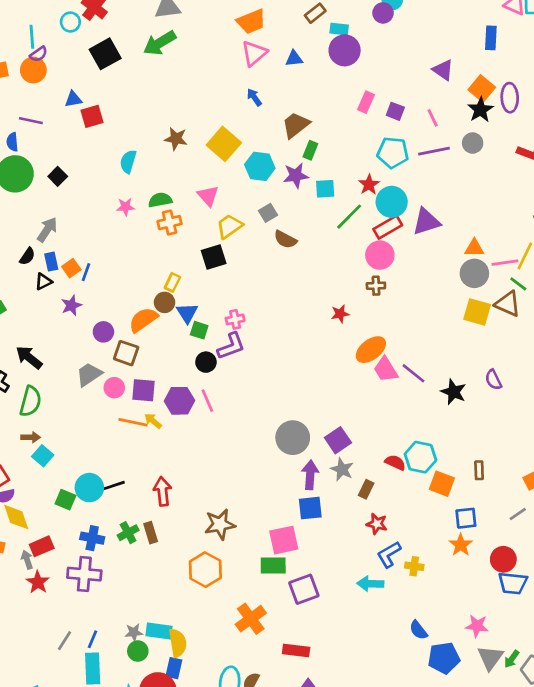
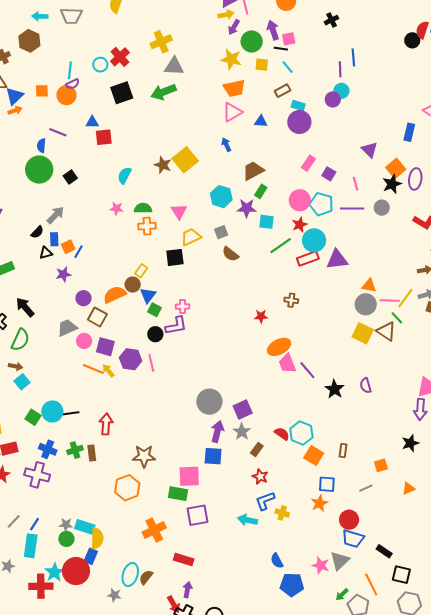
yellow square: (224, 144) -> (185, 160), moved
pink circle: (380, 255) -> (300, 200), moved
gray triangle: (490, 658) -> (340, 561), moved

